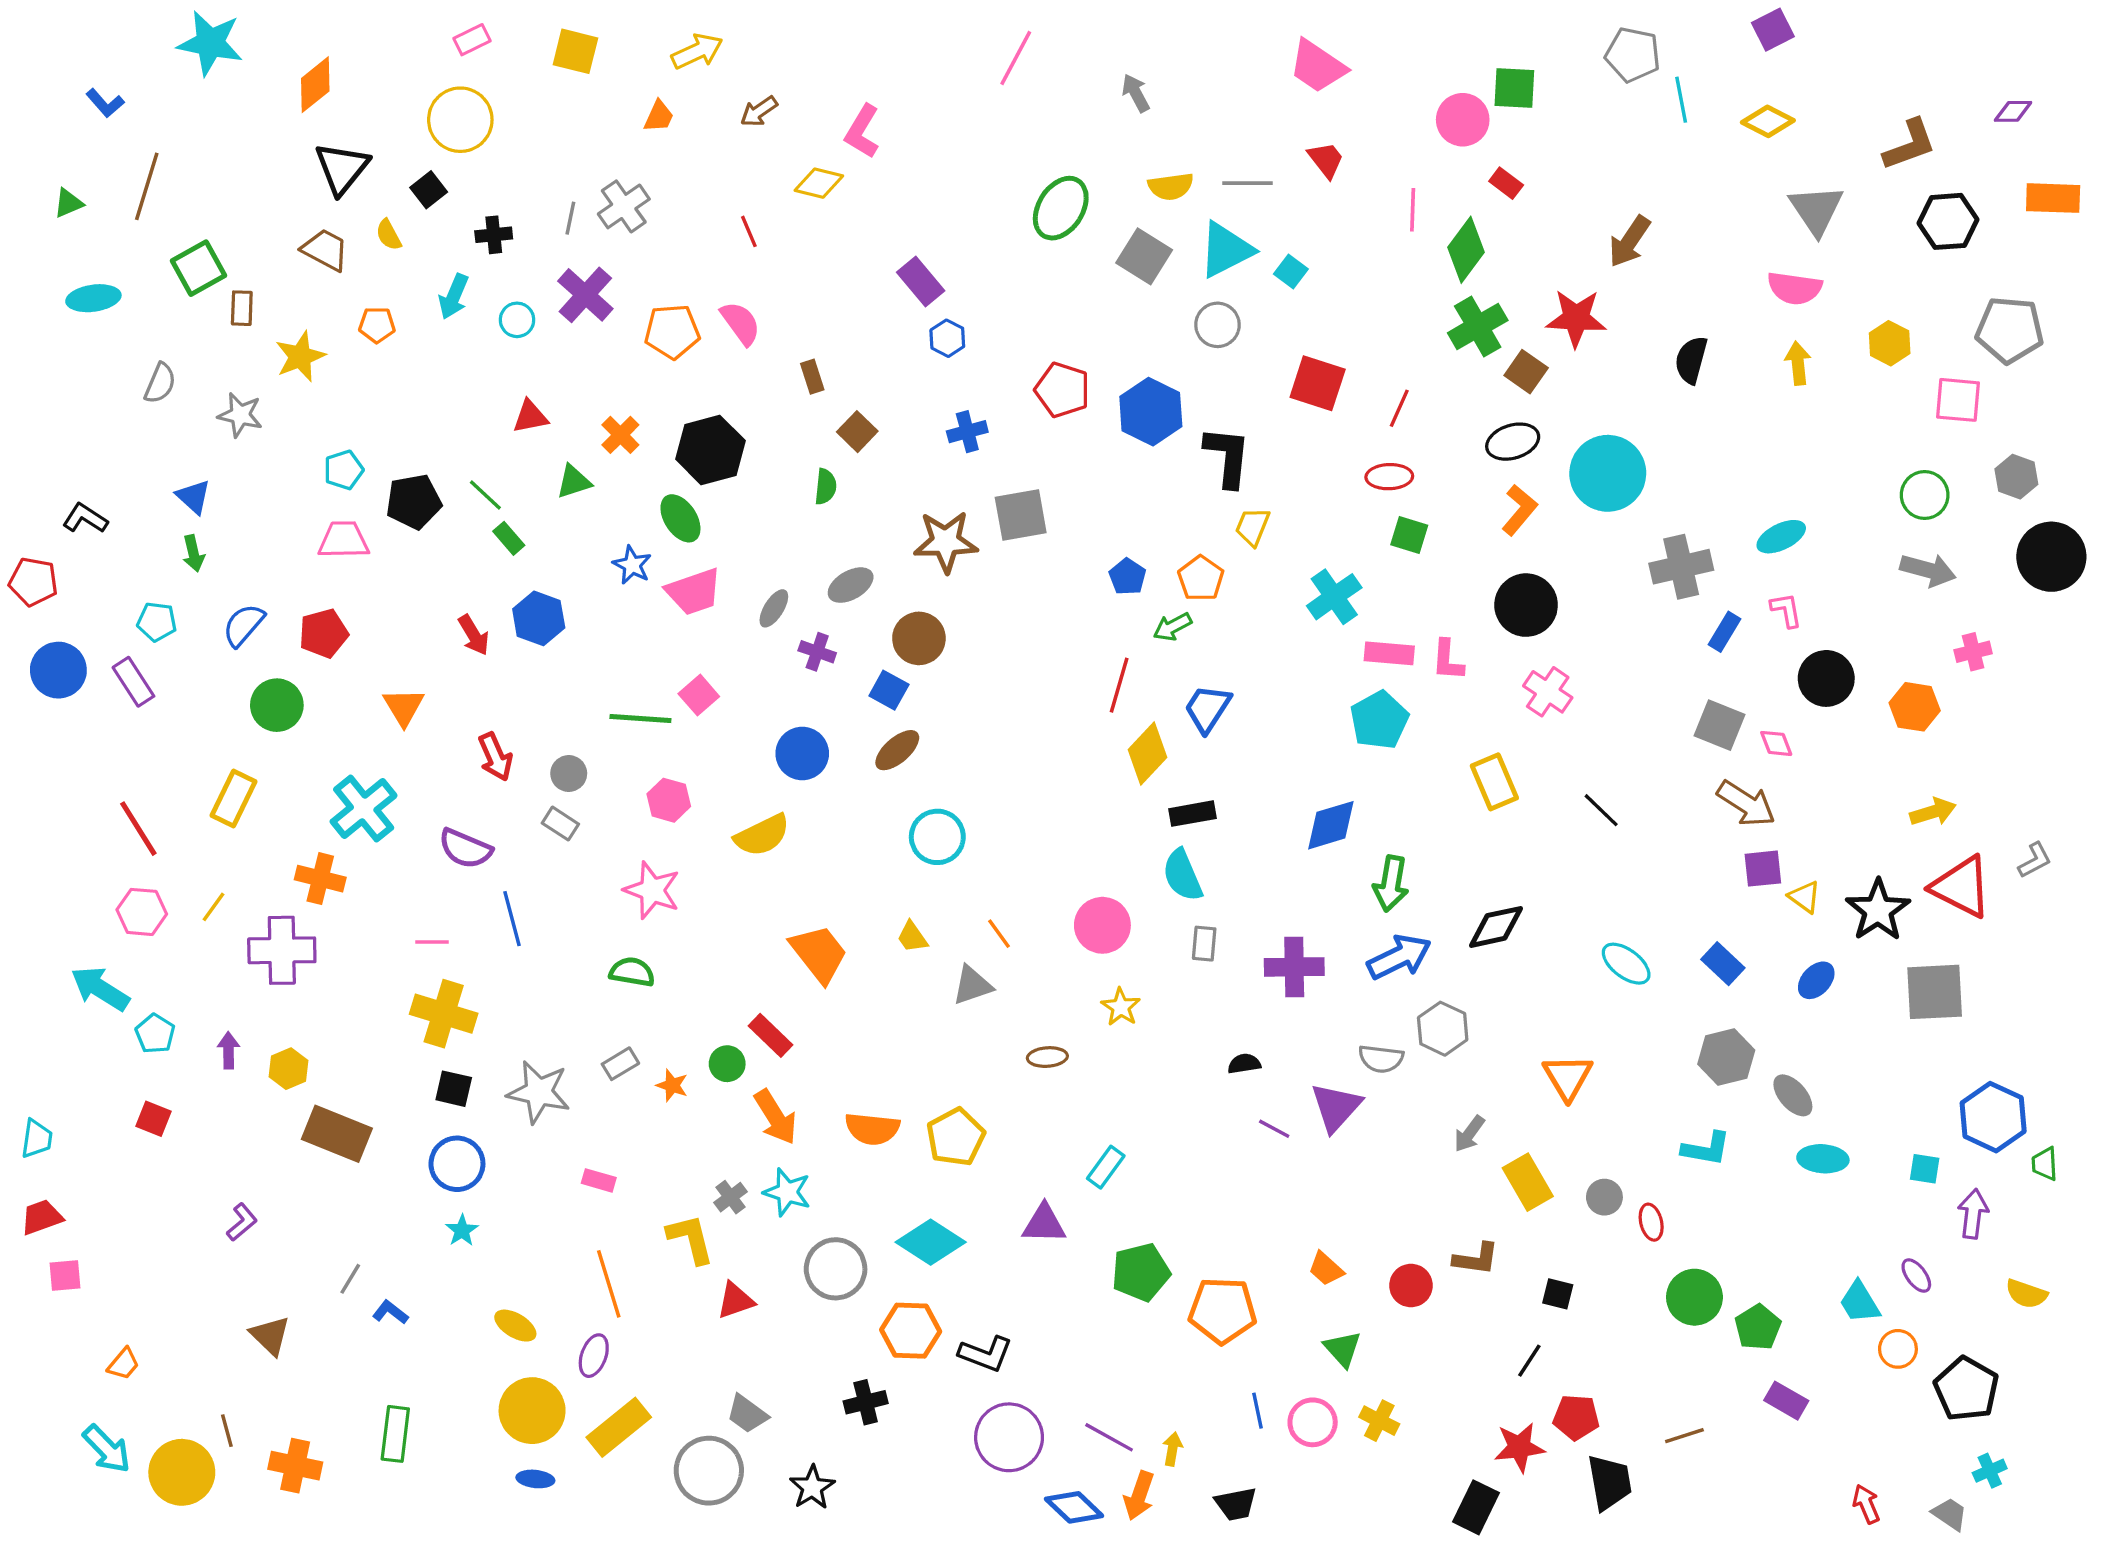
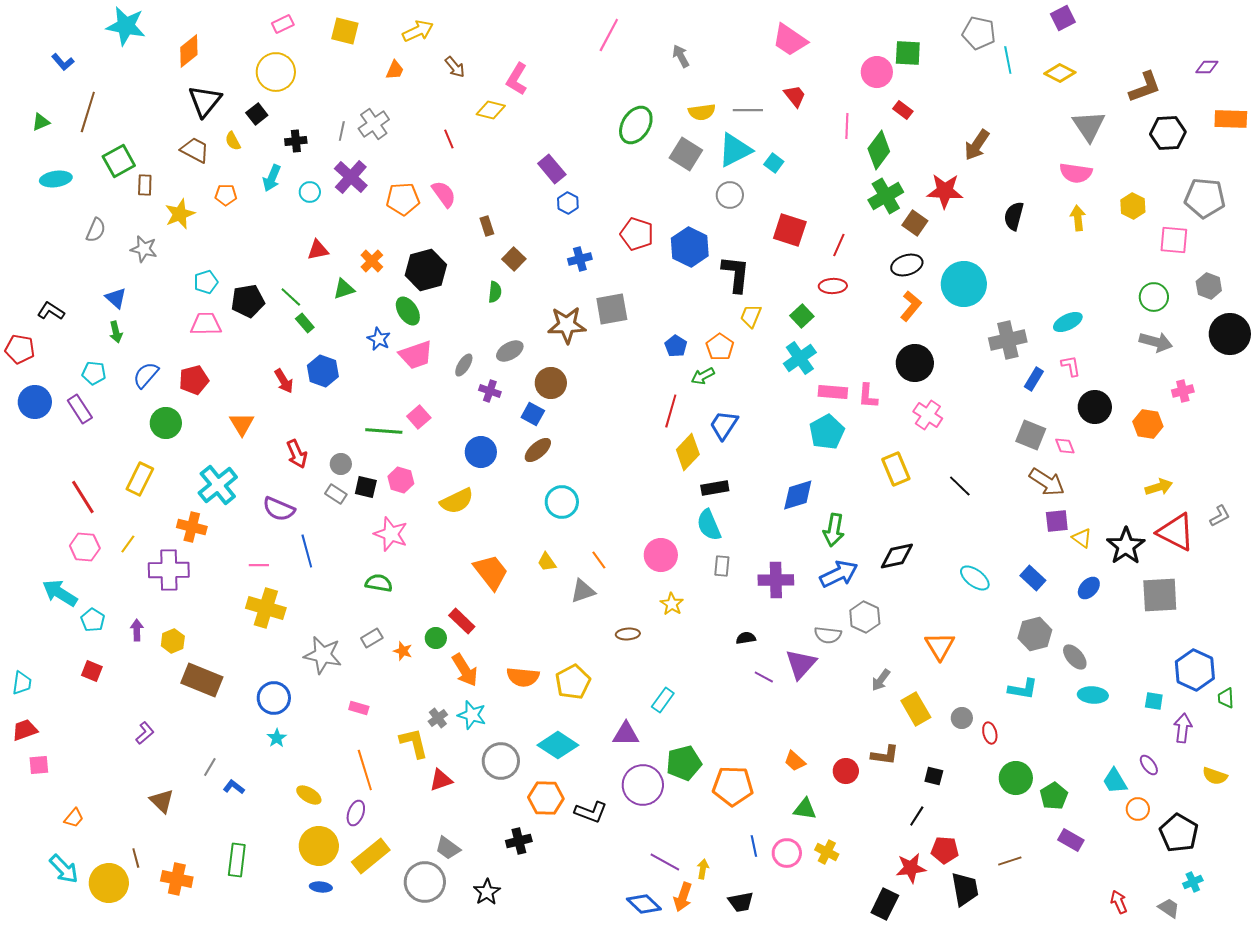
brown arrow: (759, 111) -> (455, 67), turned -95
green square: (1409, 535) -> (802, 316), moved, turned 30
black square: (454, 1089) -> (366, 487), moved
green triangle: (1343, 1349) -> (805, 809), turned -40
purple circle: (1009, 1437) -> (643, 785), moved

